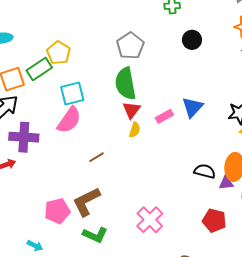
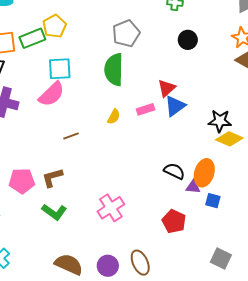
red triangle: (131, 110) -> (166, 88), moved
brown L-shape: (86, 202) -> (52, 178), size x0.7

